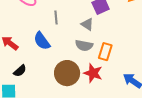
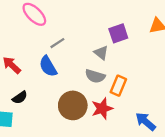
gray line: (56, 17) -> (57, 43), moved, turned 56
red star: (93, 73) -> (102, 108), turned 30

